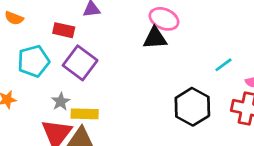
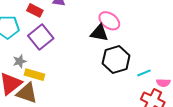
cyan line: (223, 65) -> (144, 73), moved
black hexagon: (192, 107) -> (116, 60), moved

